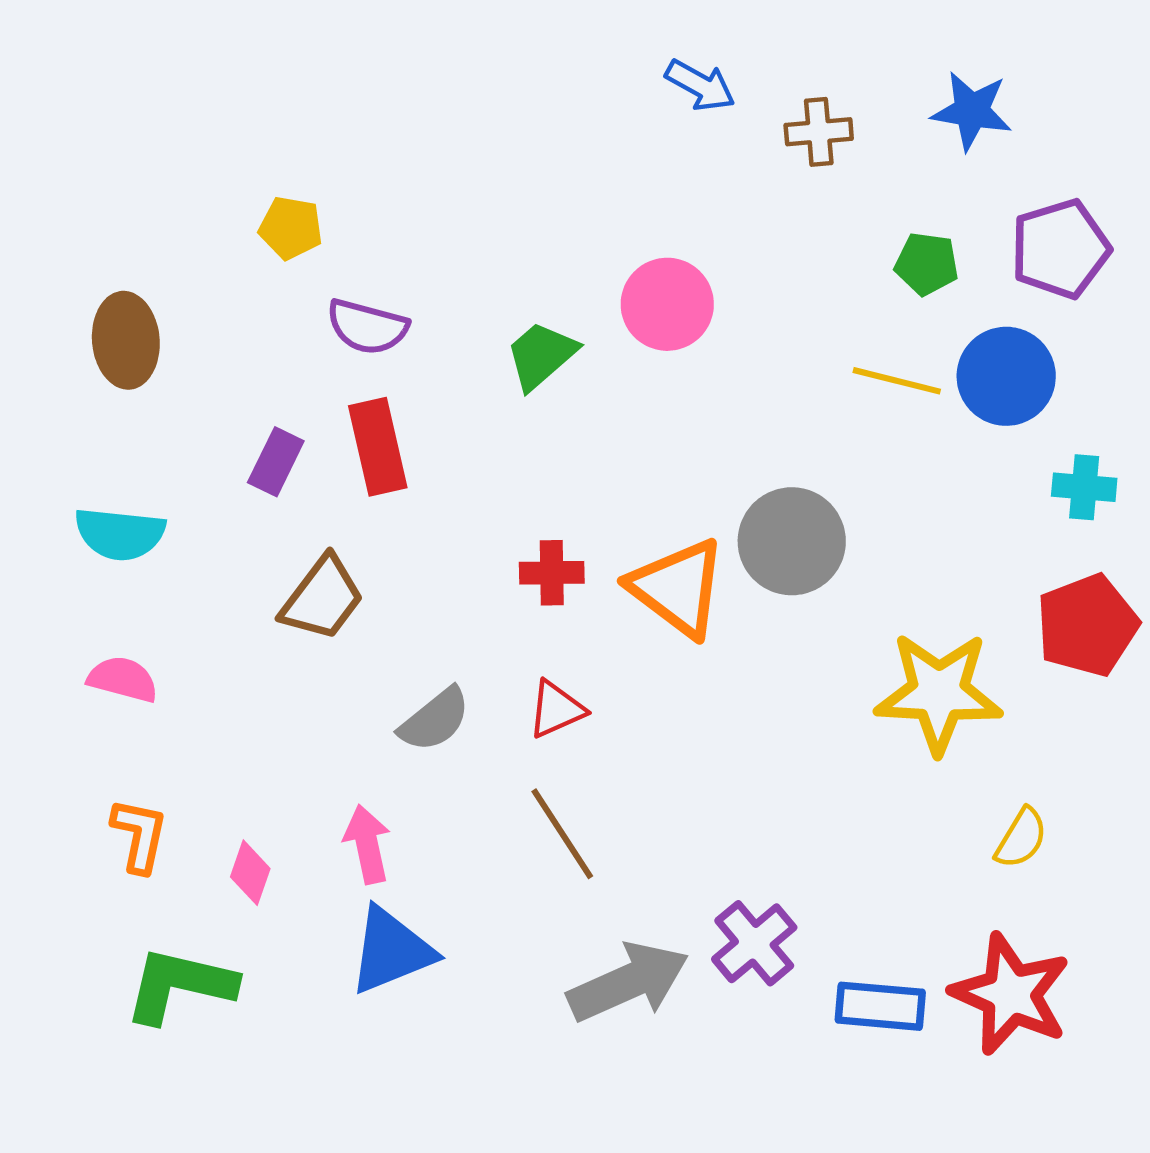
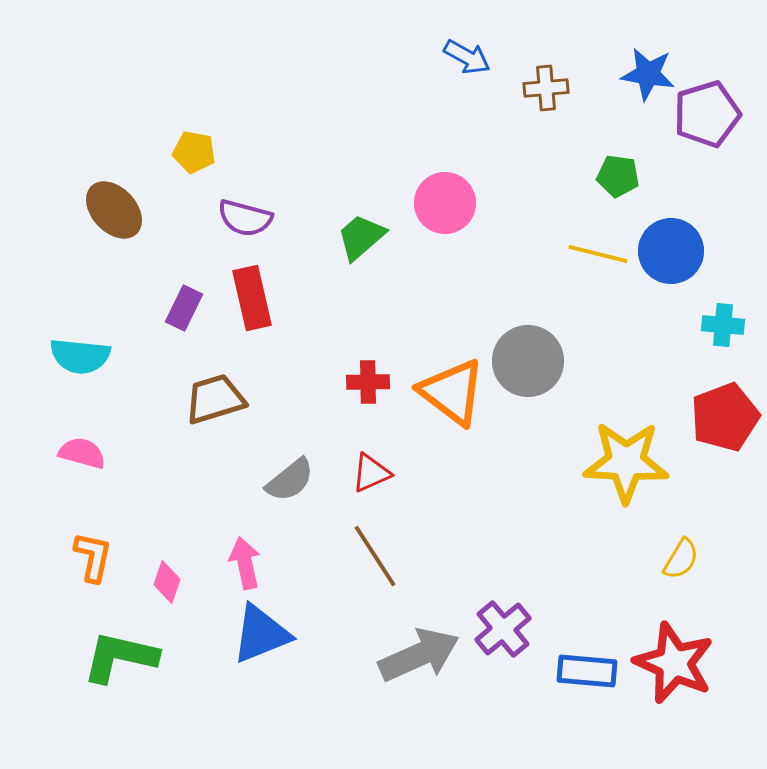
purple pentagon: (1060, 249) -> (707, 114), moved
brown ellipse: (126, 340) -> (114, 210), moved, turned -38
brown trapezoid: (322, 598) -> (215, 399), turned -144

